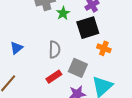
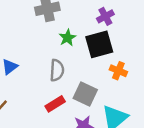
green star: (63, 13) -> (67, 38), moved

